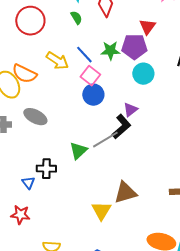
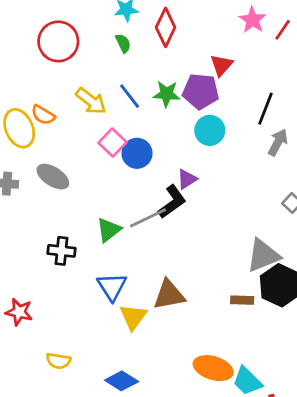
orange semicircle: (24, 74) -> (43, 115), size x0.7
pink square: (90, 76) -> (113, 143), moved
blue triangle: (28, 183) -> (112, 287), moved, size x1.6

